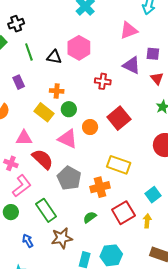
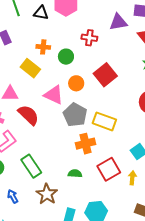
purple triangle: (132, 65) -> (118, 22), turned -36
green circle: (69, 109) -> (66, 57), moved
gray pentagon: (69, 178) -> (75, 115), moved
green semicircle: (90, 217) -> (75, 174), turned 40
brown star: (62, 238) -> (47, 194), turned -30

